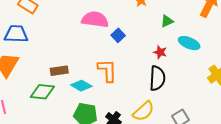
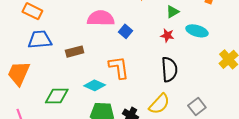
blue trapezoid: (16, 34) -> (40, 40), moved
red star: (160, 52) -> (167, 35), moved
brown rectangle: (59, 71) -> (75, 52), moved

